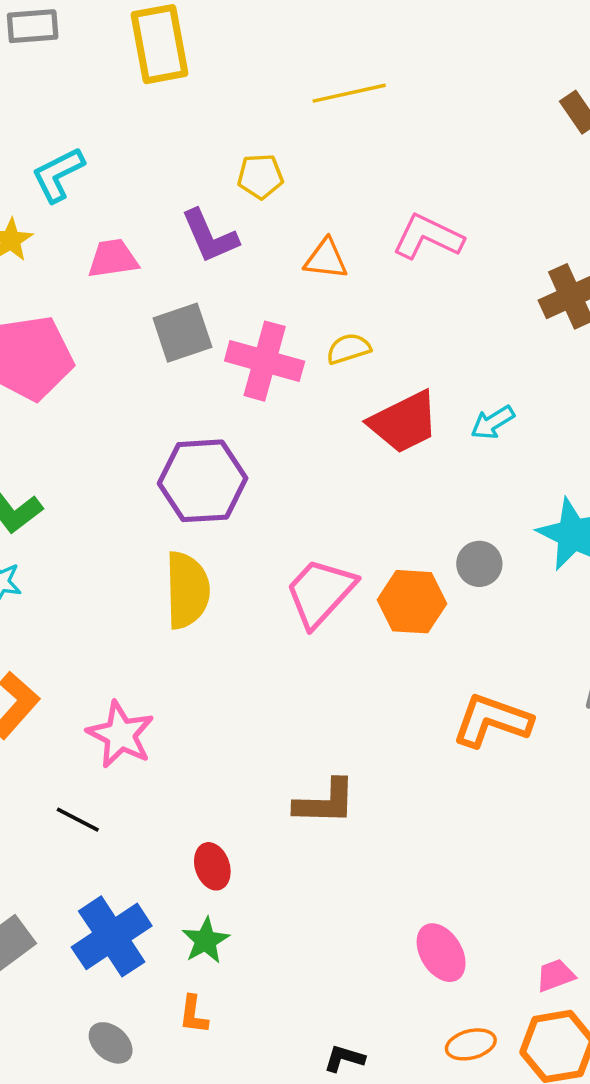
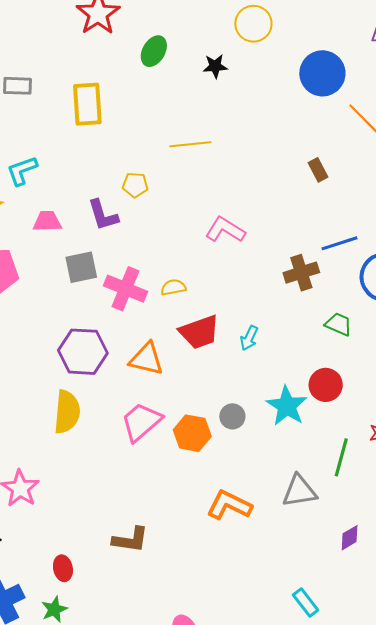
orange triangle: (326, 259) -> (147, 359), moved, size x1.4
cyan arrow: (493, 422) -> (249, 338), turned -40

